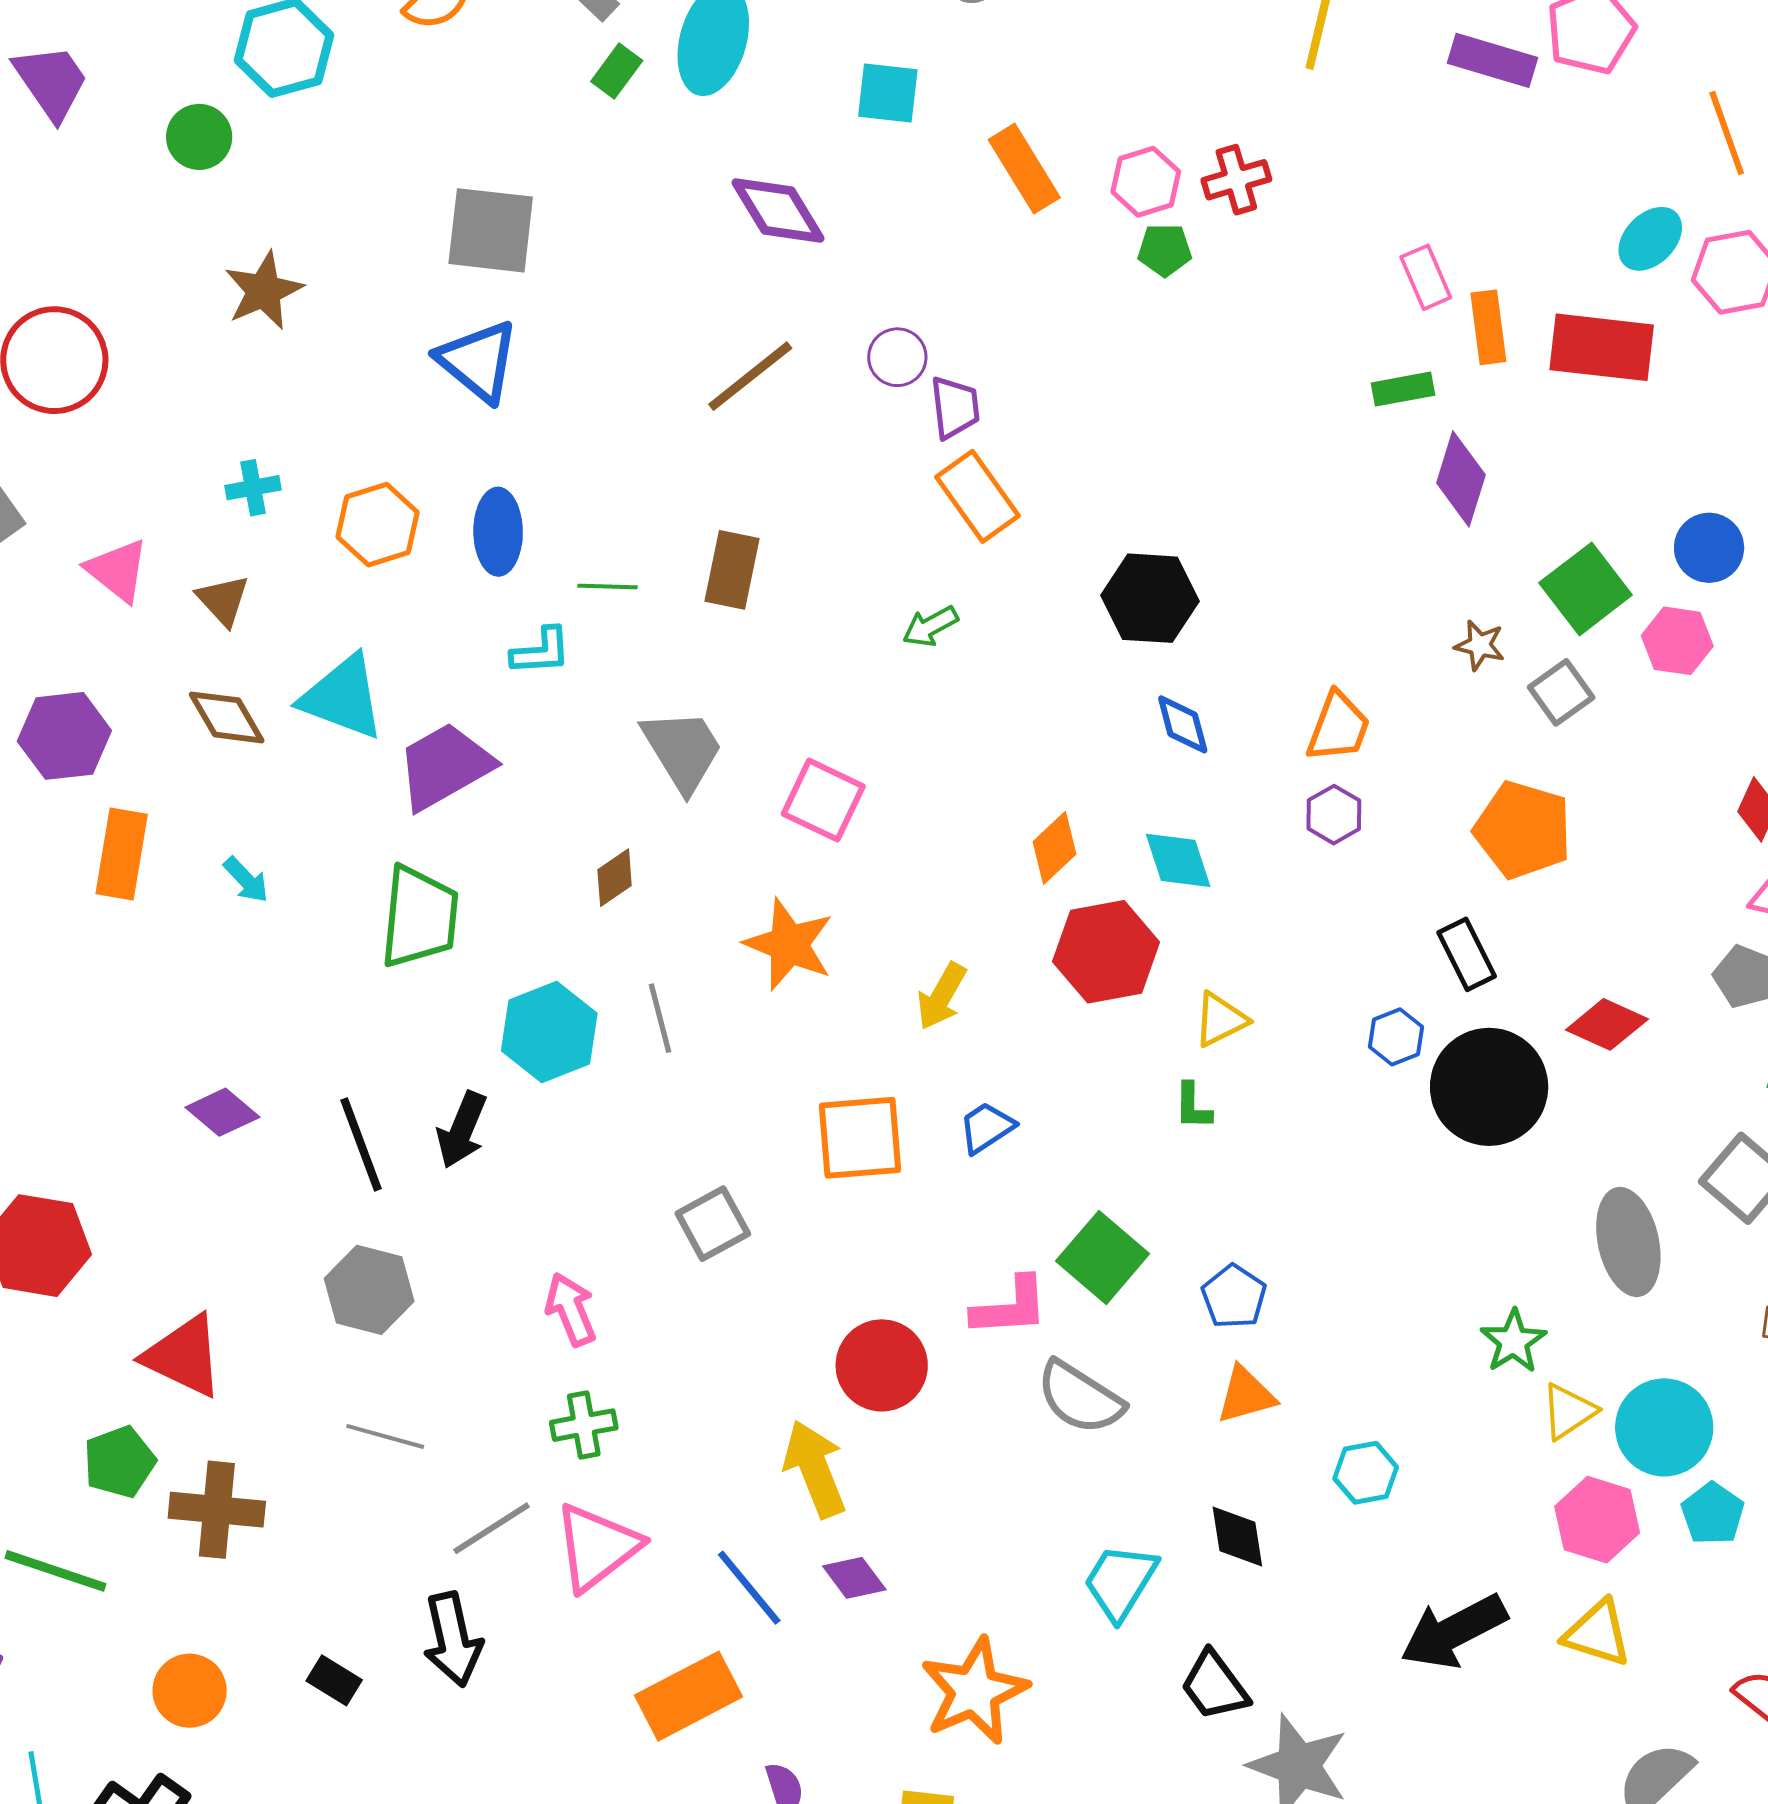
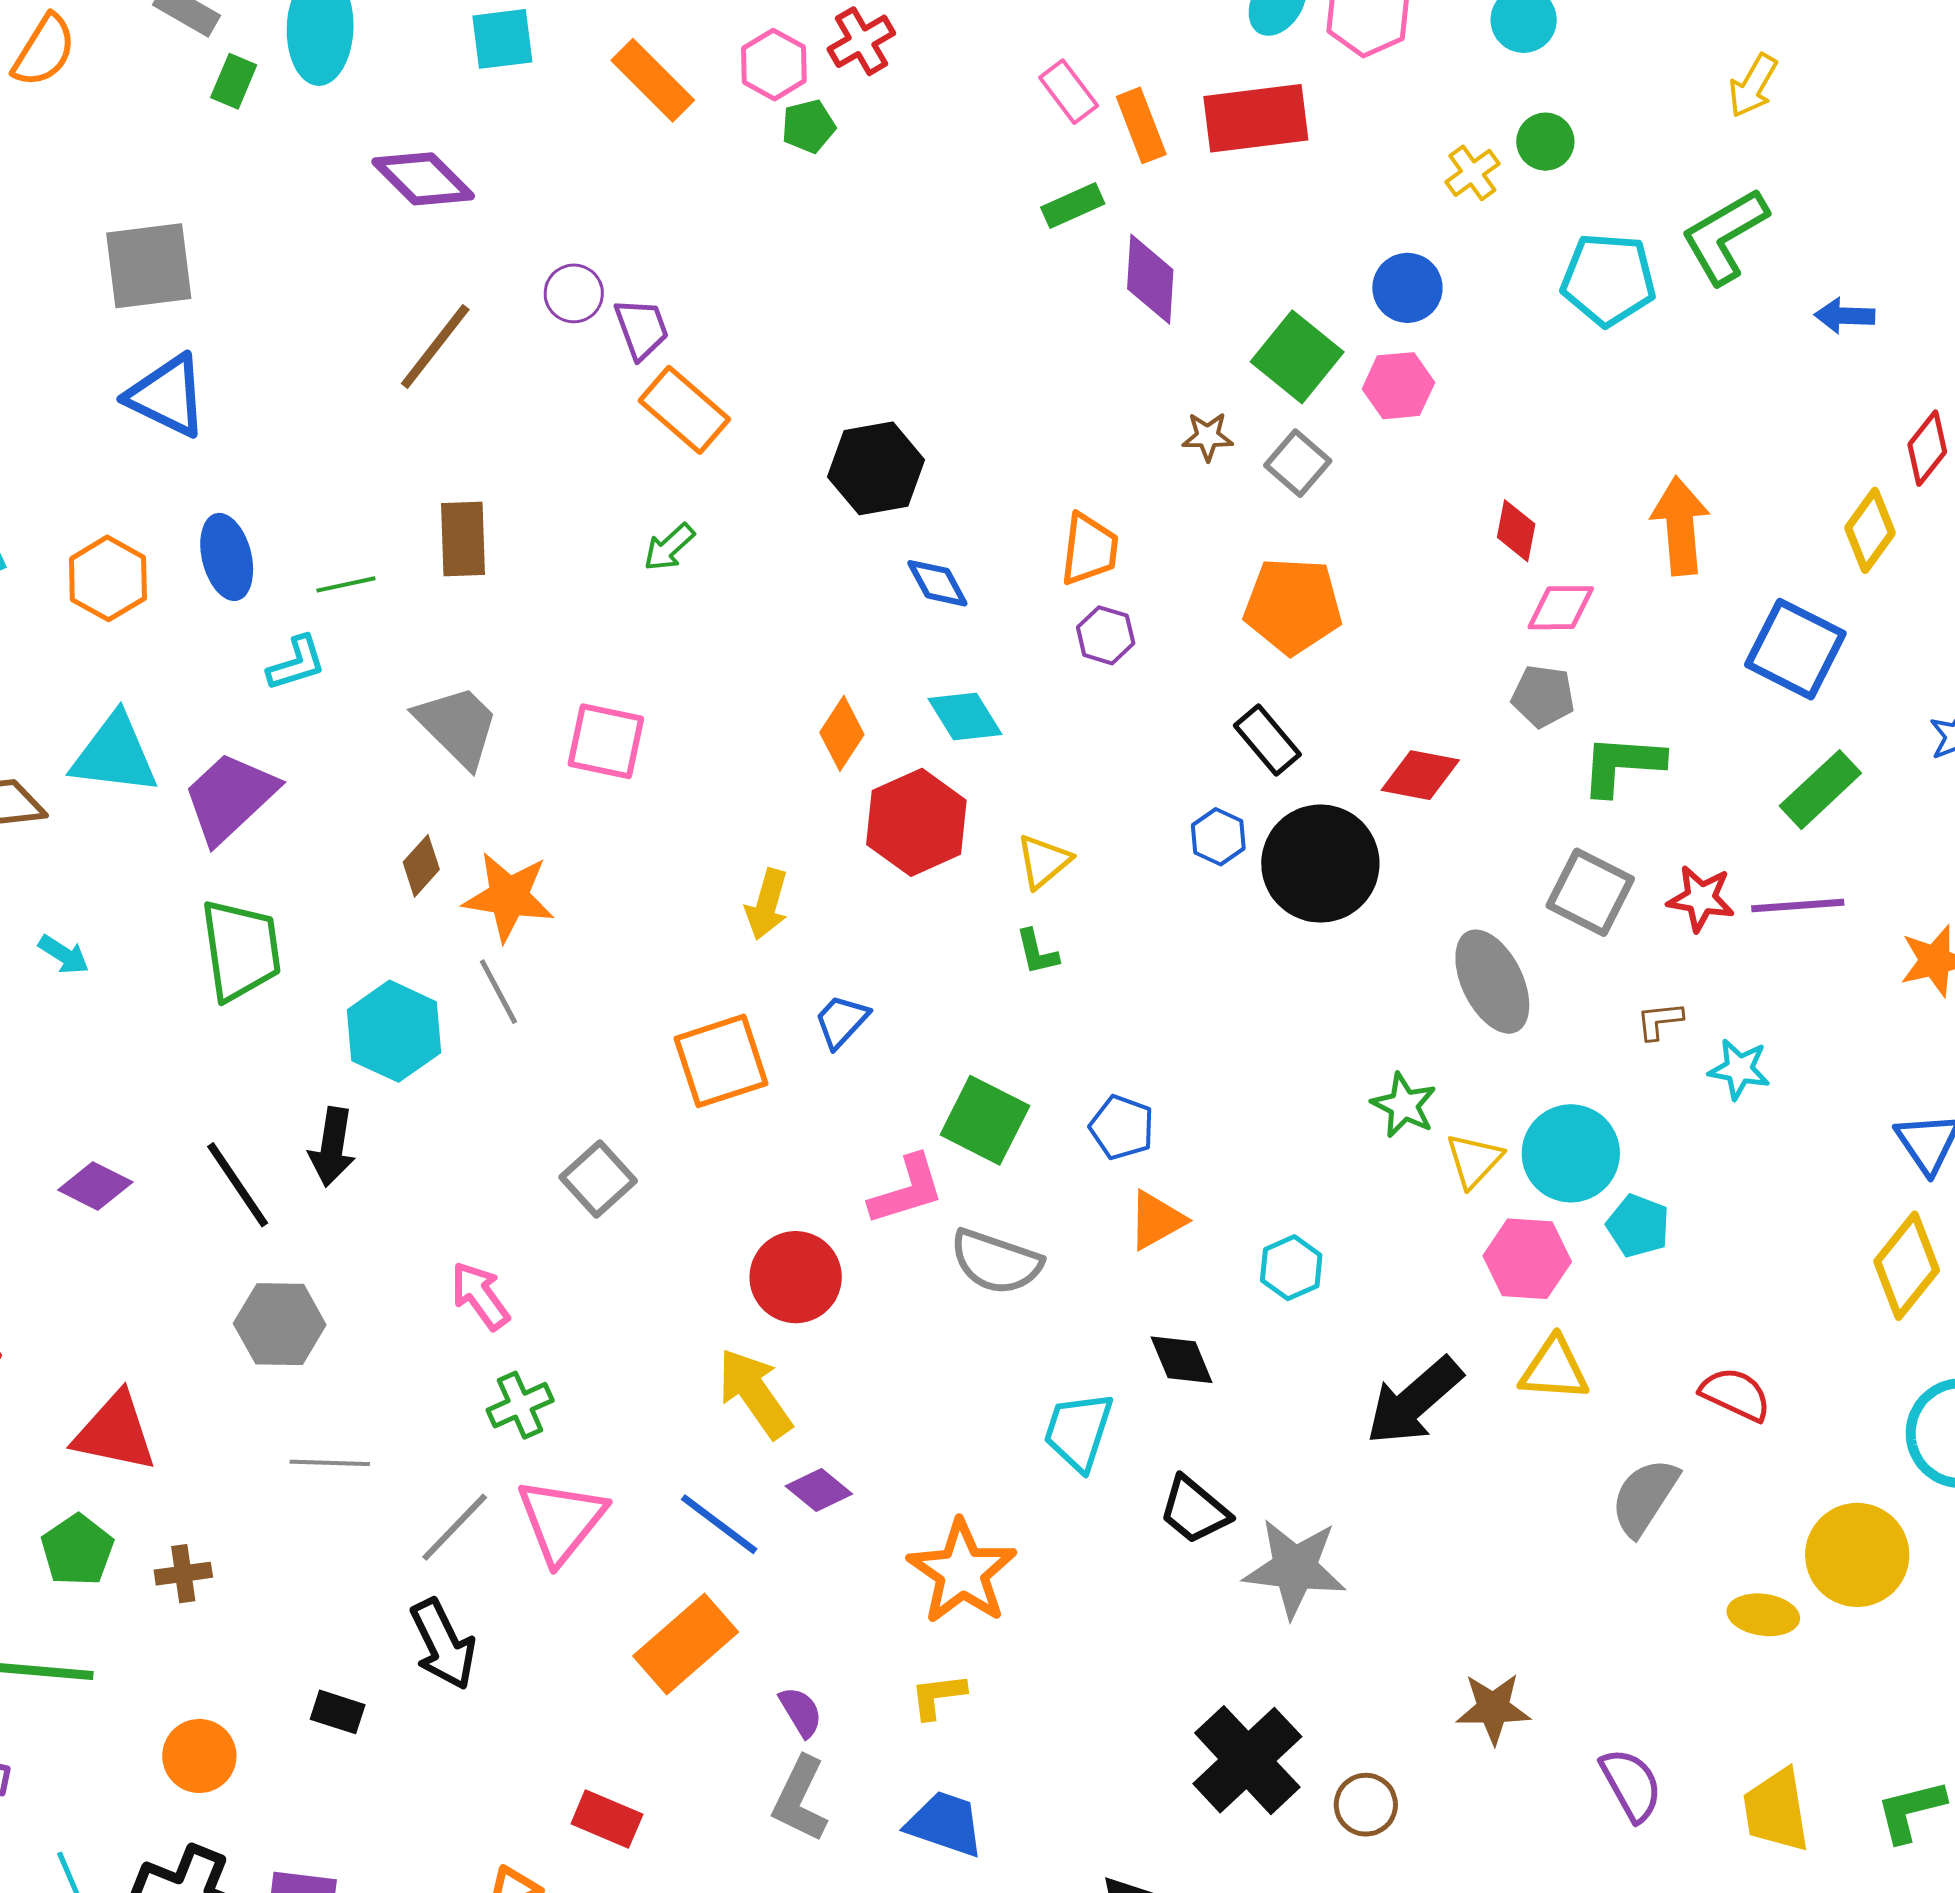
orange star: (789, 944) -> (509, 897), moved
brown cross: (217, 1510) -> (183, 1574), size x0.6

